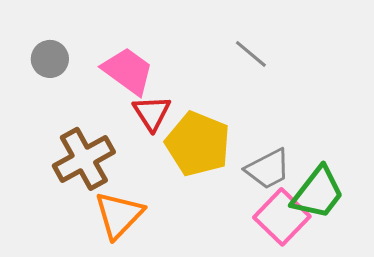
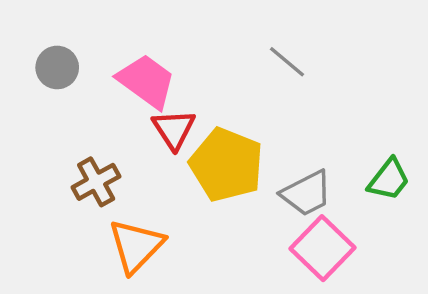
brown cross: (84, 159) -> (96, 182), size x0.7
green trapezoid: (318, 193) -> (389, 180), moved, size x0.7

